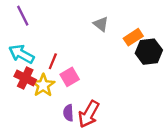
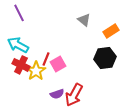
black hexagon: (149, 52) -> (105, 58), moved
red line: (53, 61) -> (46, 59), moved
purple semicircle: (68, 113) -> (57, 94), turned -104

